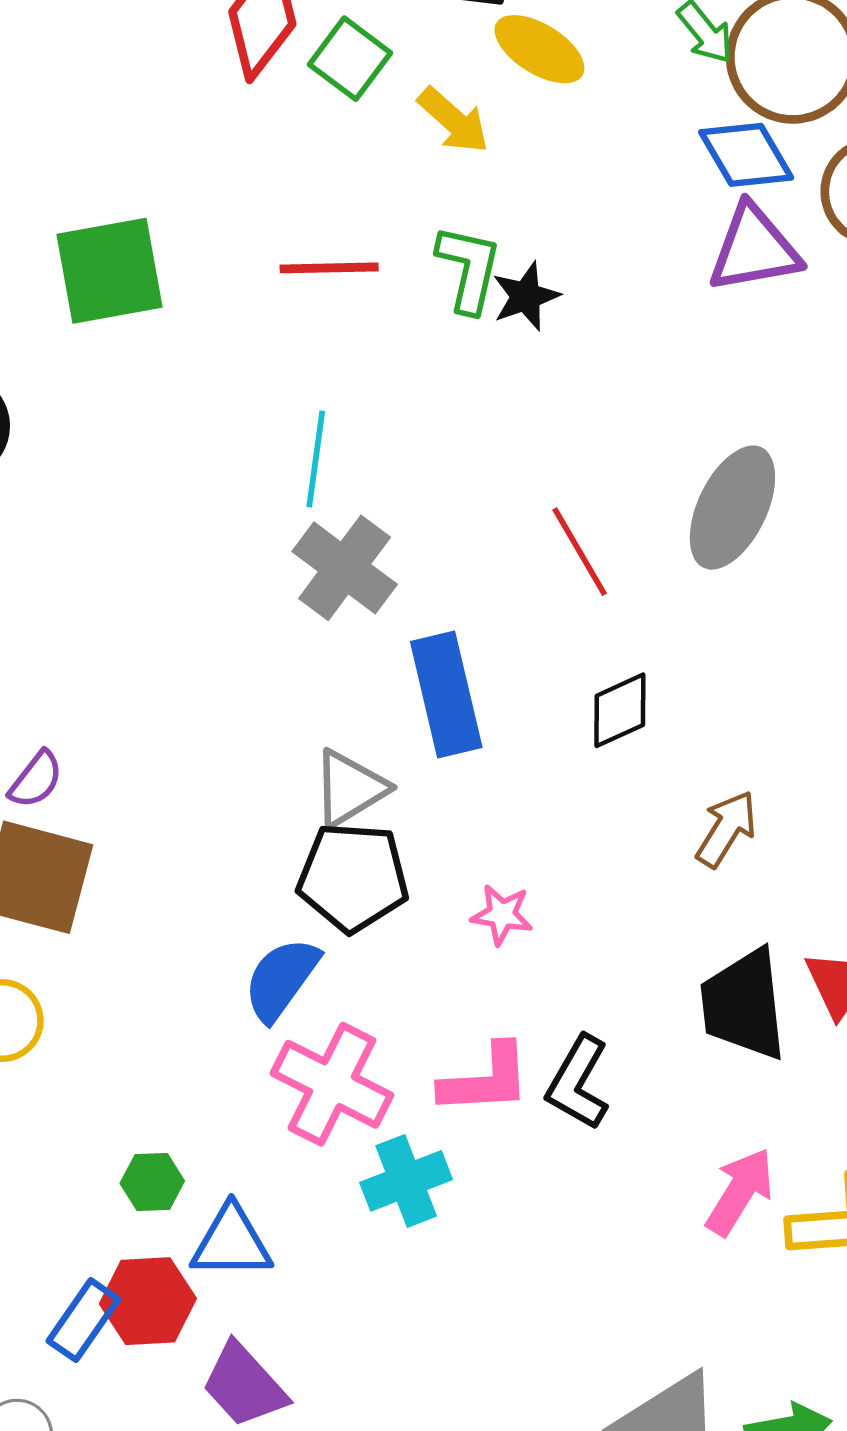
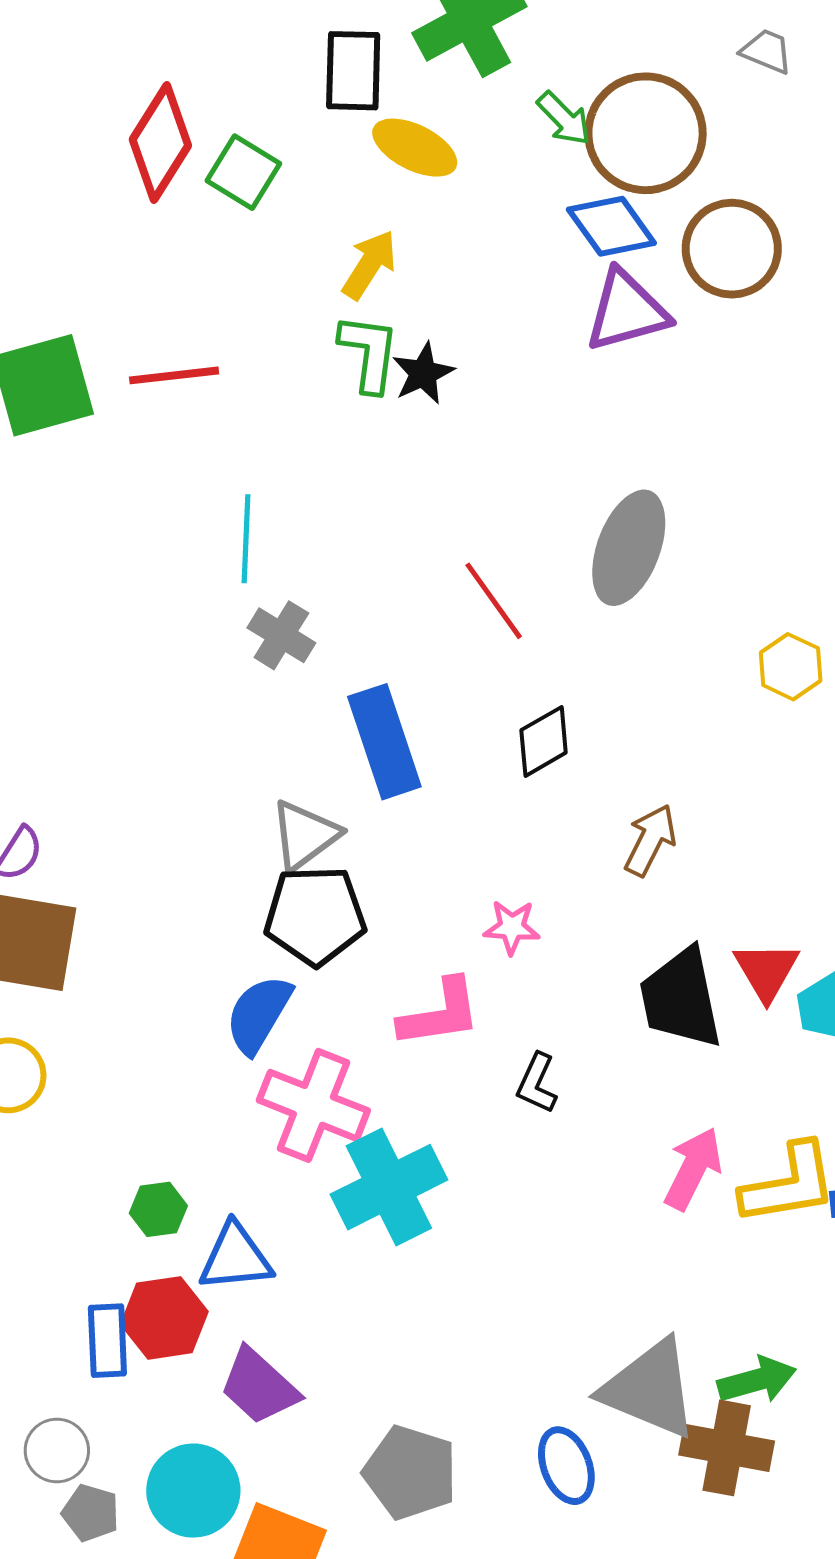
yellow arrow: (453, 120) -> (369, 265), moved, turned -94
red line: (329, 268) -> (174, 375), moved
gray cross: (345, 568) -> (281, 635), size x0.7
pink star: (502, 915) -> (512, 927), moved
pink L-shape: (485, 1080) -> (440, 1013), moved
black L-shape: (578, 1083) -> (537, 1083), size x0.7
cyan cross: (406, 1181) -> (389, 1187), size x1.4
blue rectangle: (83, 1320) -> (107, 1341), turned -32

